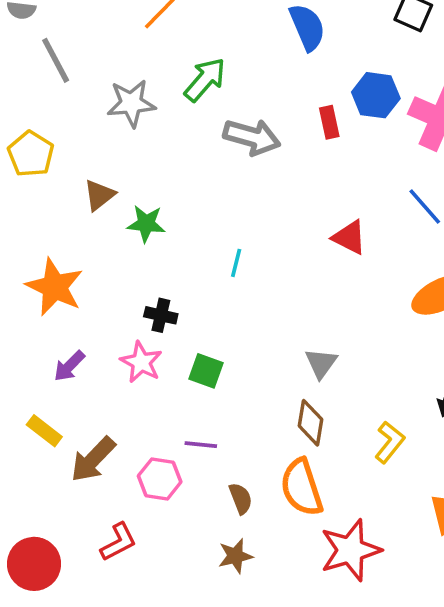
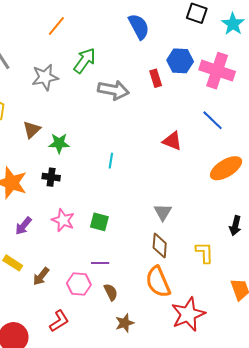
black cross: (161, 315) -> (51, 177), moved
yellow L-shape: (390, 442) -> (205, 252), turned -35
brown arrow: (93, 459) -> (41, 276), size x0.7
brown semicircle: (241, 498) -> (111, 292), moved

